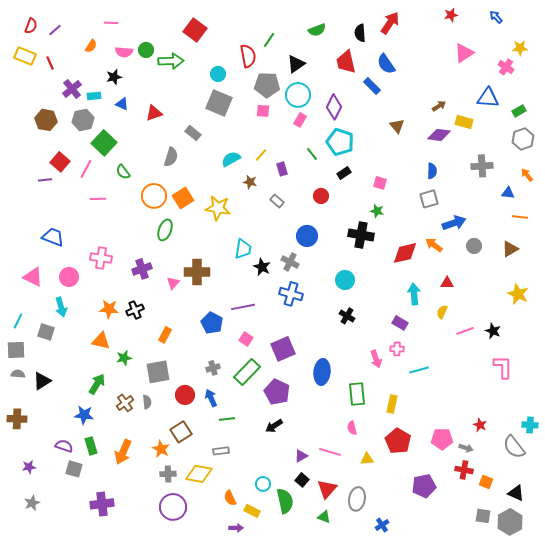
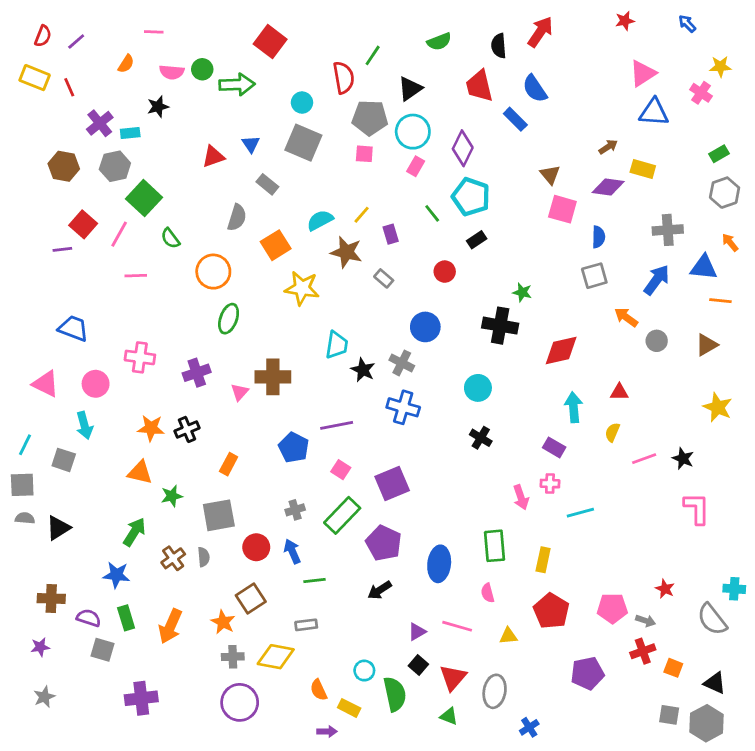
blue triangle: (488, 98) -> (654, 112), moved
blue triangle: (122, 104) -> (251, 144), moved, turned 32
brown star: (250, 182) -> (346, 252), size x1.6
pink square: (380, 183) -> (562, 209), moved, size x1.5
blue triangle: (508, 193) -> (704, 267), size x1.5
orange square: (183, 198) -> (276, 245), moved
blue arrow: (454, 223) -> (657, 280), moved, turned -35
orange arrow: (434, 245) -> (626, 317), moved
blue ellipse: (322, 372) -> (439, 564), moved
brown cross: (17, 419) -> (51, 598), moved
red cross: (464, 470) -> (643, 651), turned -30

